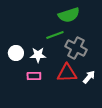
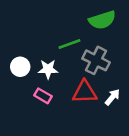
green semicircle: (69, 15) -> (102, 20), moved
pink rectangle: (34, 76) -> (43, 96), turned 32

